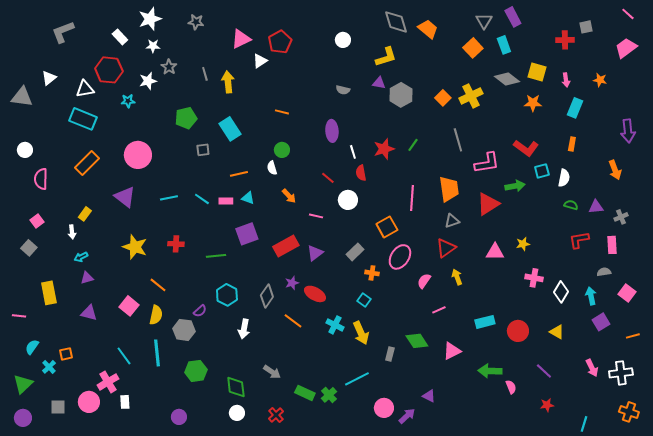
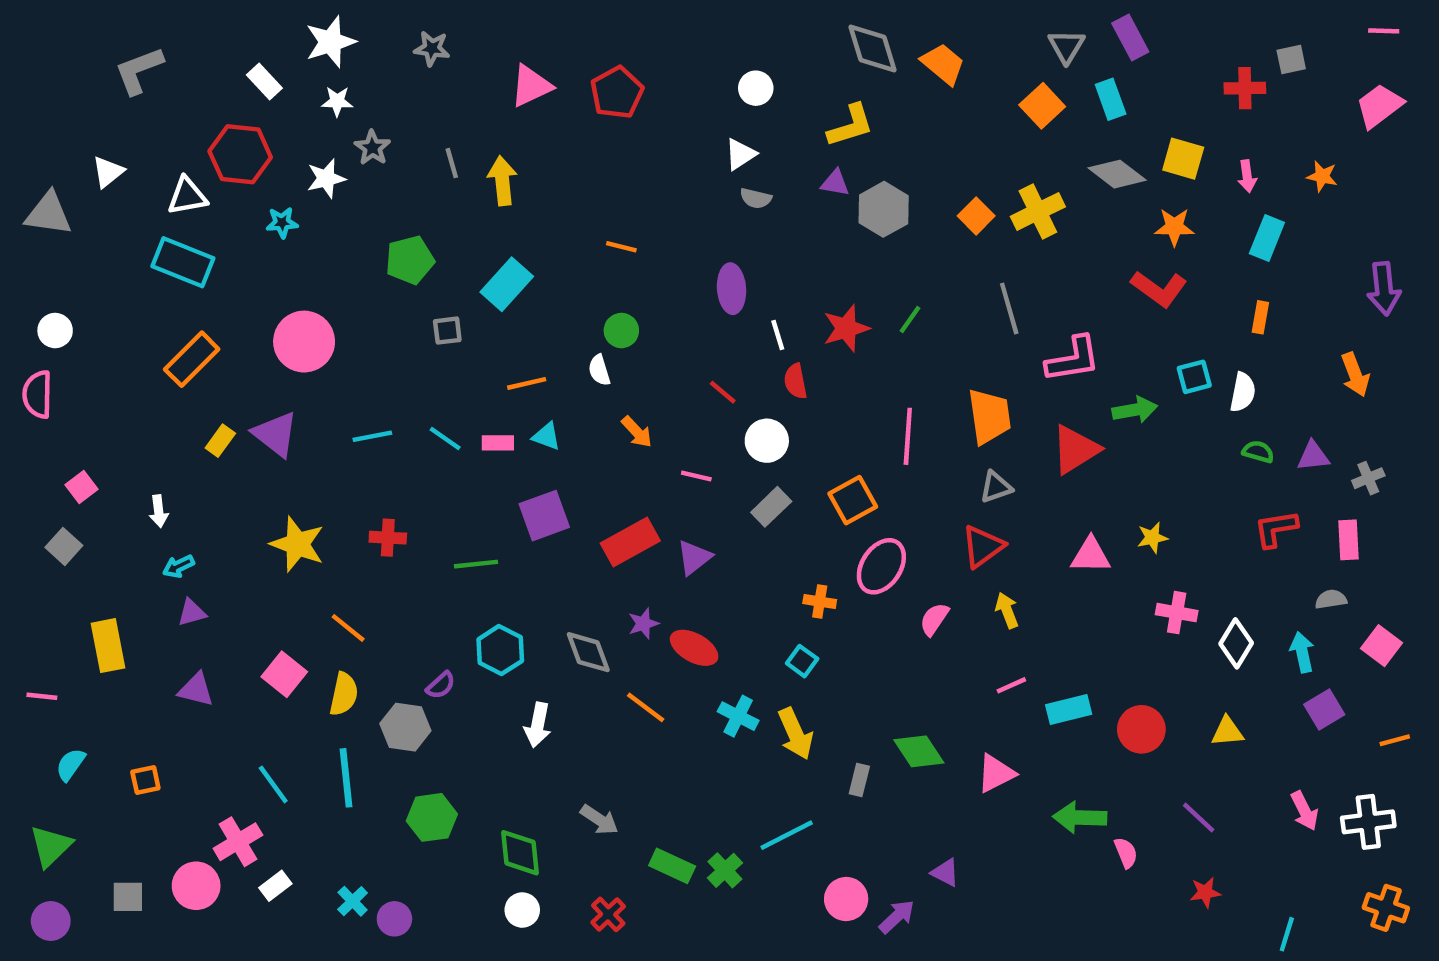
pink line: (628, 14) -> (1384, 31), turned -40
white triangle: (260, 61) -> (740, 154), moved
cyan rectangle: (230, 129) -> (507, 284), turned 75
red L-shape: (526, 148) -> (1159, 289), moved
pink semicircle: (41, 179) -> (37, 394), moved
yellow rectangle: (85, 214) -> (220, 441), moved
gray rectangle: (355, 252) -> (771, 507), moved
gray diamond: (267, 296) -> (588, 652), turned -55
pink line: (439, 310) -> (1011, 685), moved
yellow triangle: (557, 332) -> (1227, 732), turned -35
cyan cross: (49, 367) -> (353, 901), moved
white rectangle: (125, 402) -> (275, 886), turned 56

